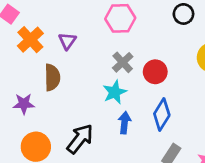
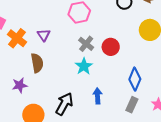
blue diamond: (162, 115) -> (135, 79), moved
blue arrow: (124, 123) -> (98, 96), moved

